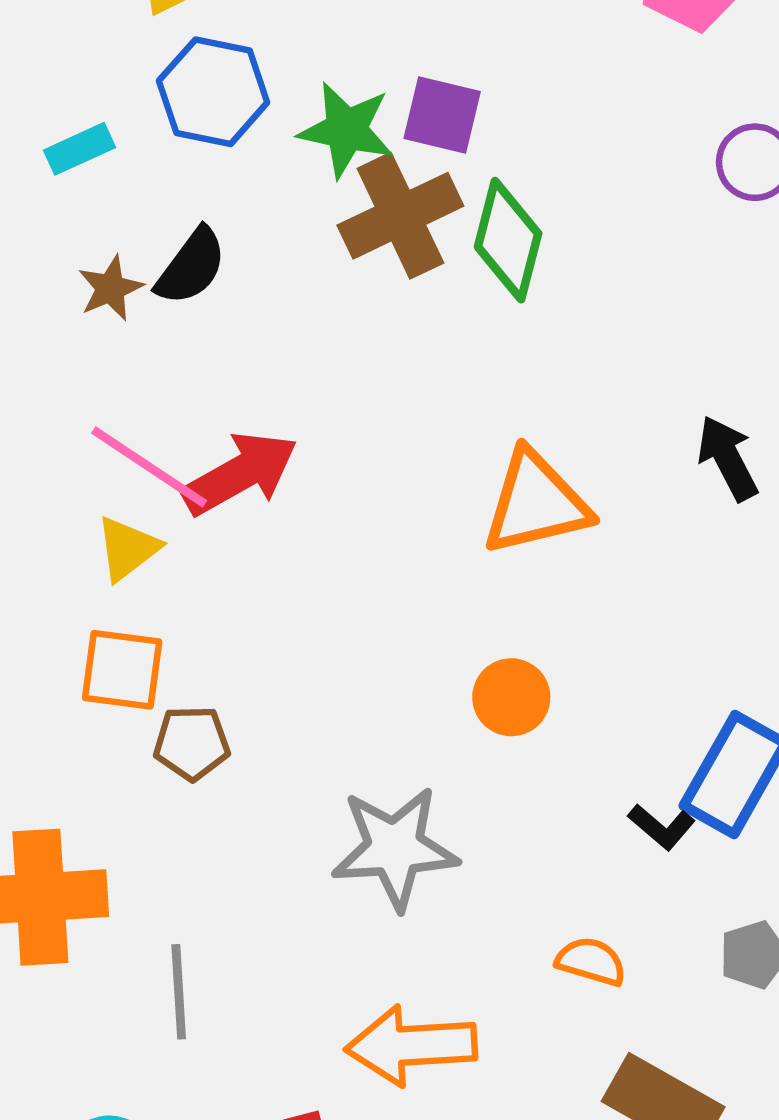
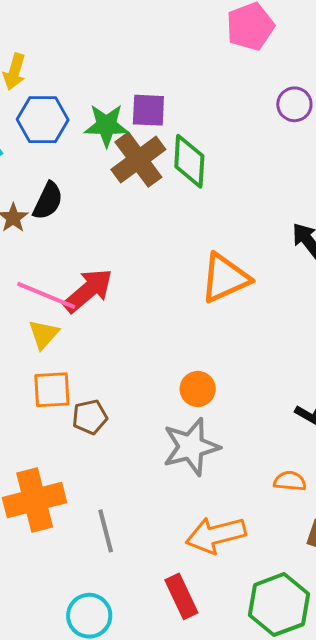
orange circle: (511, 697) -> (198, 389), moved

